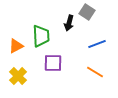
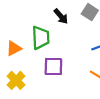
black arrow: (69, 23) -> (61, 16), moved, turned -56

